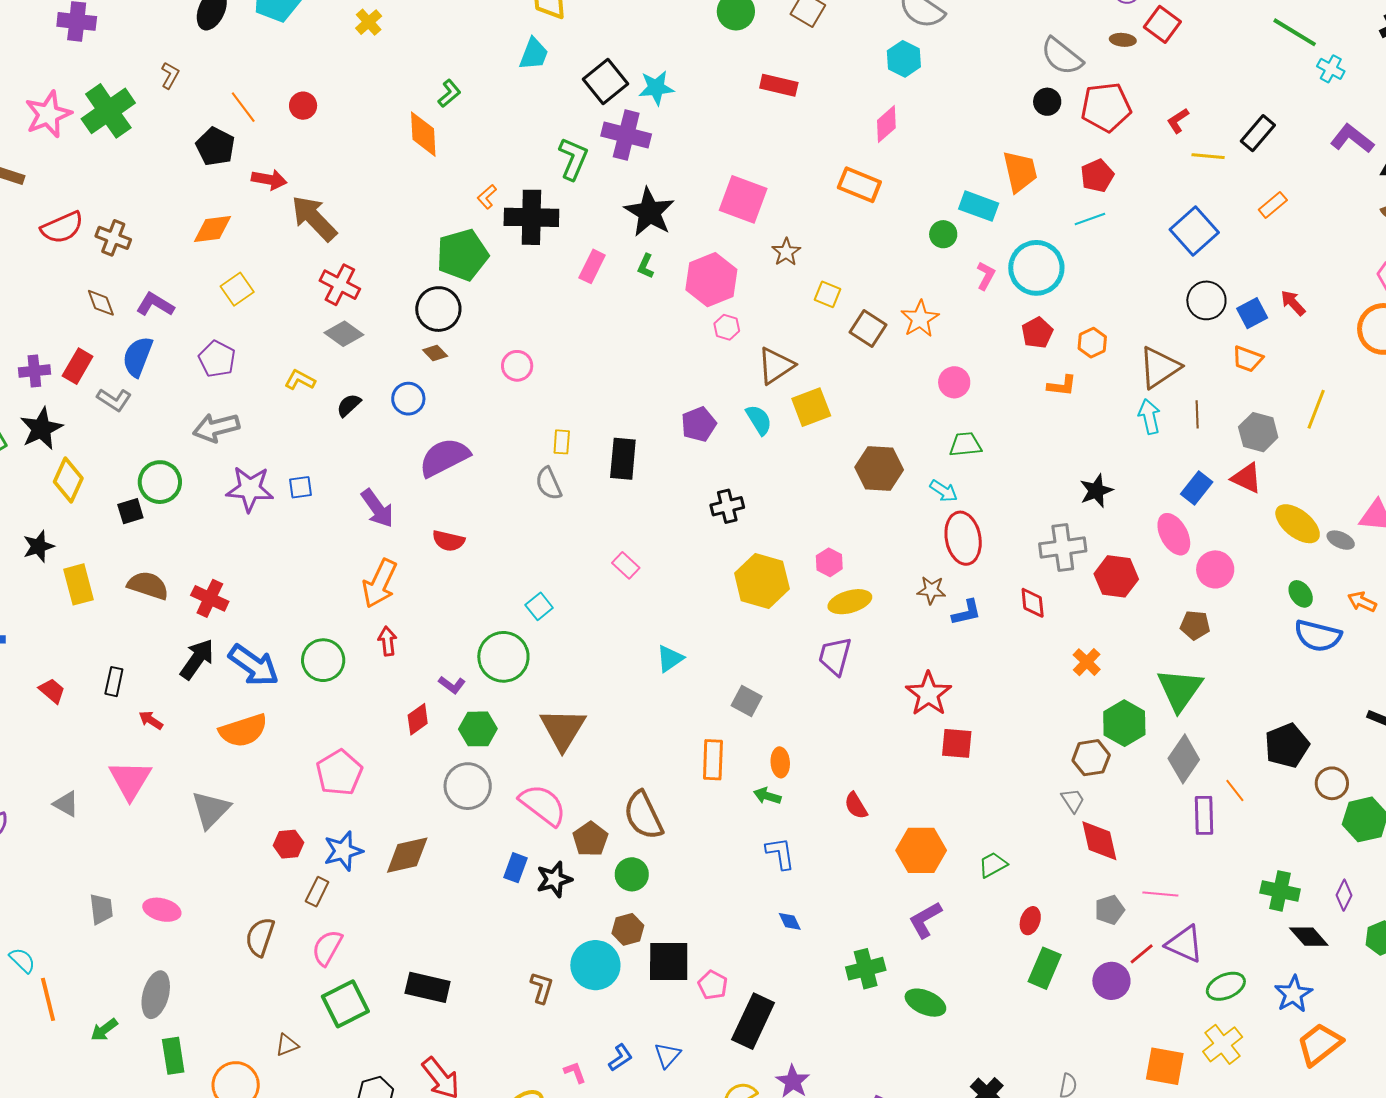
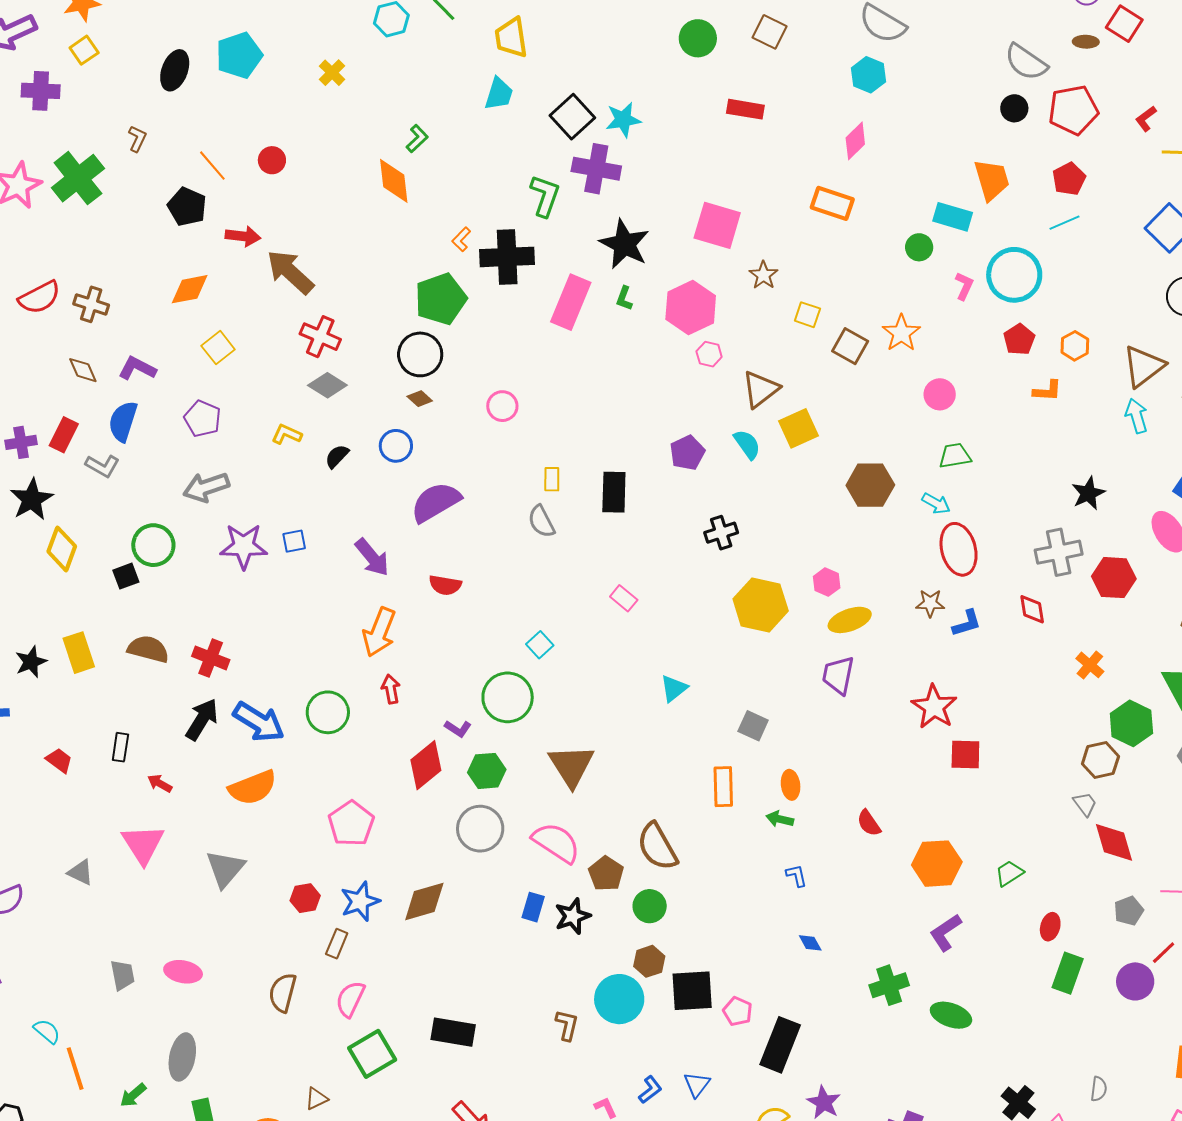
pink rectangle: (592, 266) -> (571, 302), size x1.6
black star: (38, 546) -> (31, 662), moved
red diamond: (418, 719) -> (426, 765), size x1.5
blue L-shape: (780, 853) -> (796, 876), size x0.7

